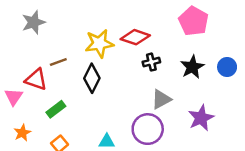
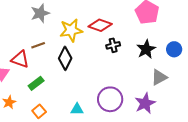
gray star: (34, 22) -> (40, 13), moved
gray triangle: (161, 99) -> (159, 77), moved
purple star: (201, 118) -> (145, 103), moved

